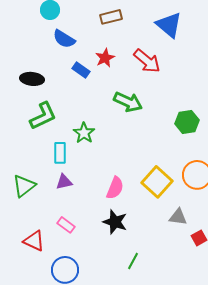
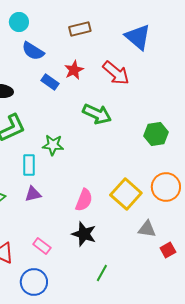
green star: (84, 133) -> (53, 145), turned -30
pink rectangle: (66, 225) -> (42, 246), moved

